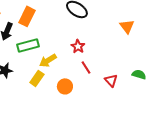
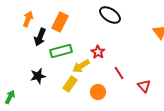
red star: (78, 46) -> (98, 52), moved

